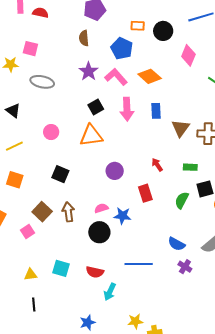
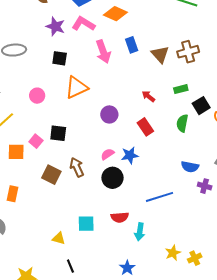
black square: (96, 107) -> (60, 58), moved, turned -35
pink square: (28, 231) -> (36, 141), moved
yellow triangle: (31, 275) -> (59, 238), turned 40

